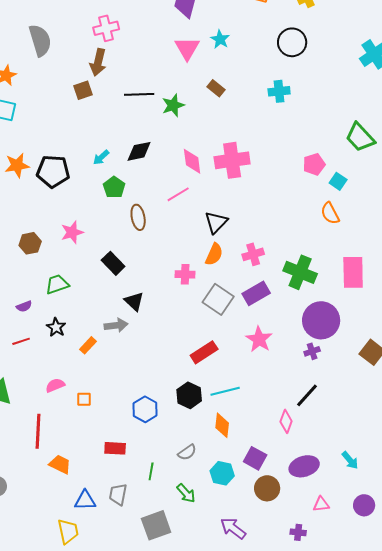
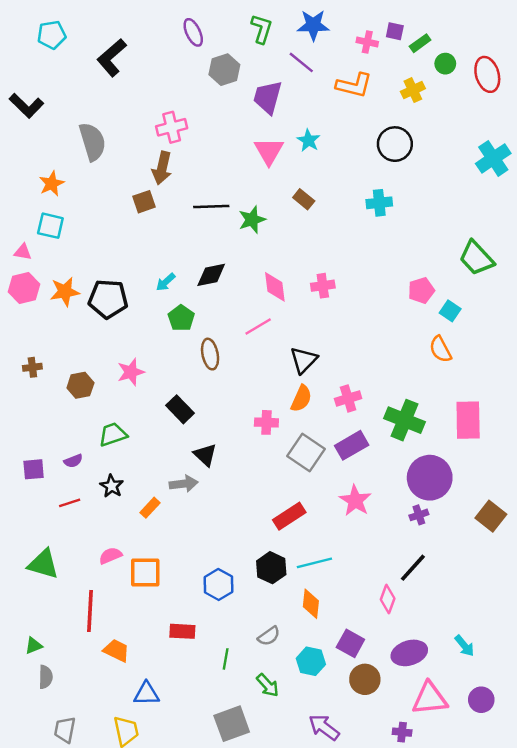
pink cross: (232, 160) -> (323, 286), size x0.6
orange square: (84, 399) -> (145, 573), size x1.8
gray trapezoid: (118, 494) -> (65, 730), moved
pink triangle: (321, 504) -> (430, 699), size x1.8

